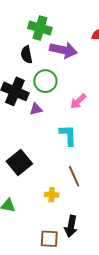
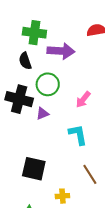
black square: (19, 163) -> (34, 169), turned -30
yellow cross: (52, 195) -> (62, 196), moved

